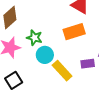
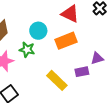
cyan circle: (45, 55) -> (38, 31), moved

